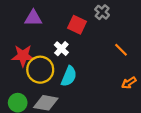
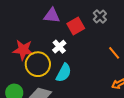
purple triangle: (33, 18) -> (52, 15), moved
red square: (77, 25) -> (76, 26), turned 30

